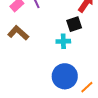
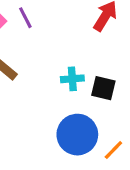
black square: (74, 24) -> (103, 88), moved, turned 35

